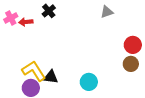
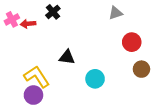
red circle: (133, 45) -> (132, 42), moved
black triangle: (51, 77) -> (67, 57), moved
cyan circle: (89, 82) -> (95, 79), moved

